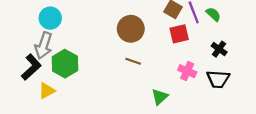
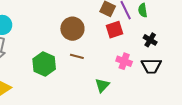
green semicircle: (213, 14) -> (143, 10), turned -136
green hexagon: (65, 64) -> (44, 64), moved

